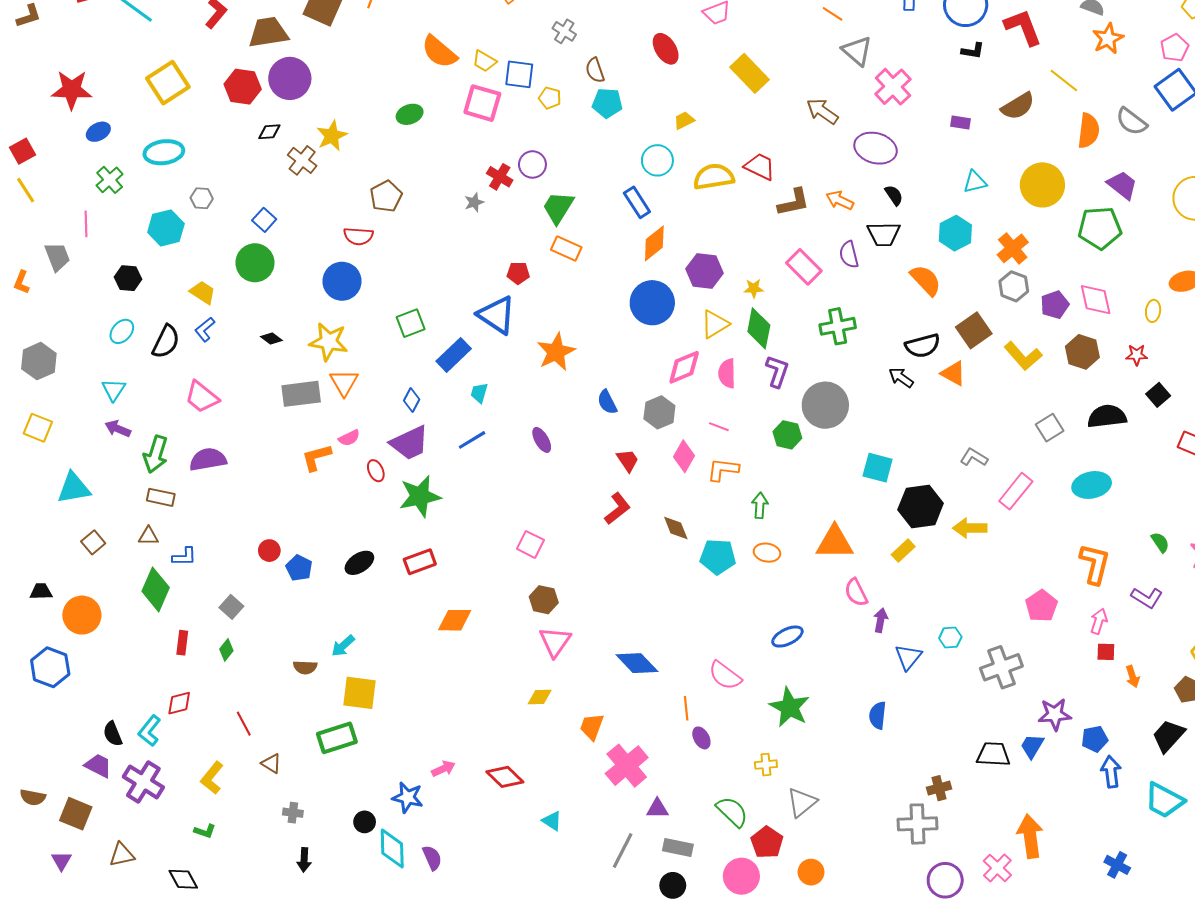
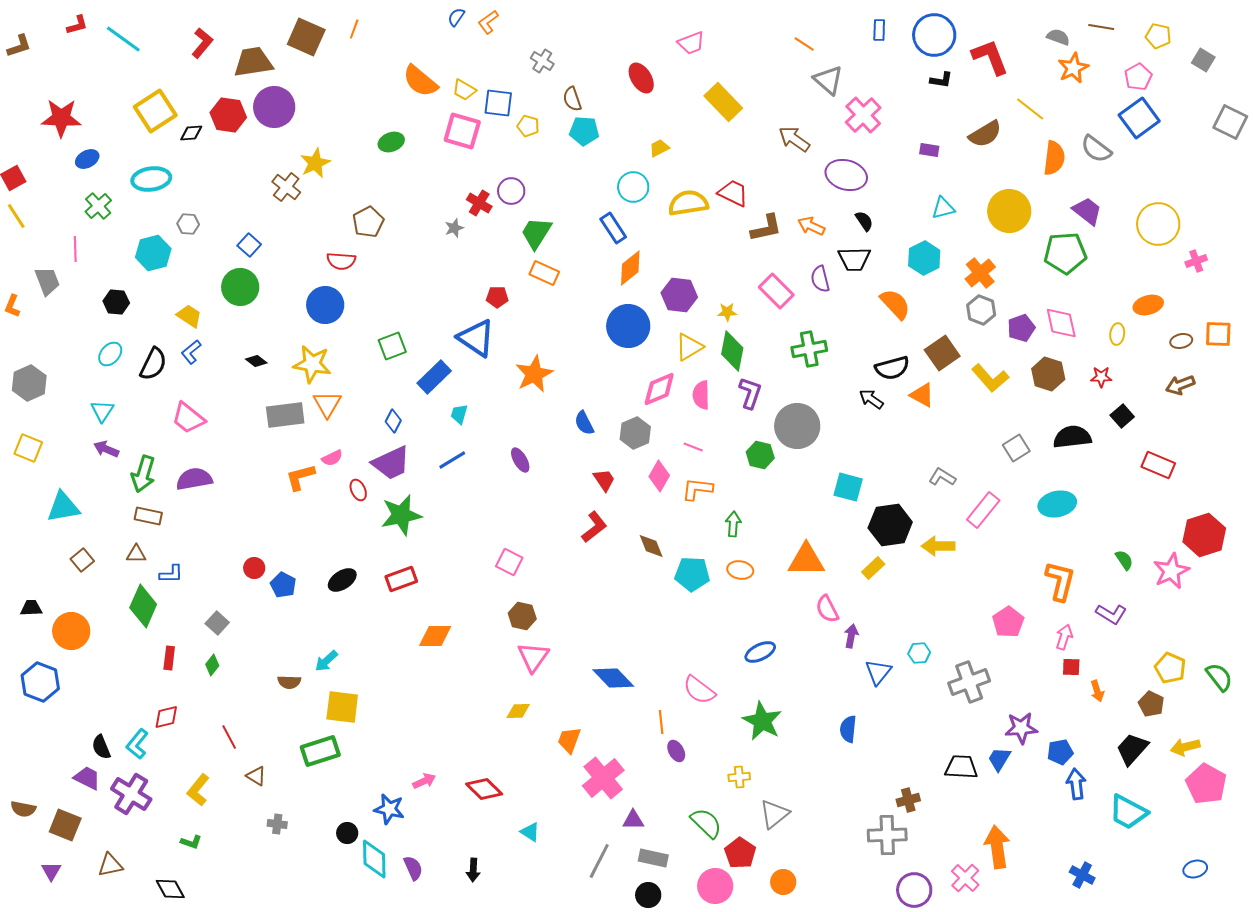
black diamond: (269, 132) -> (191, 133), moved
black arrow: (304, 860) -> (473, 870), moved

